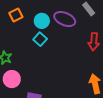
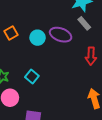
cyan square: (40, 39) -> (32, 76), moved

